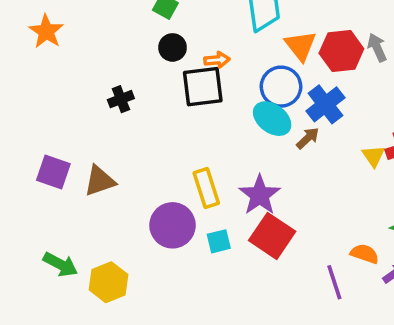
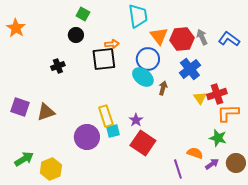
black circle: (173, 47) -> (76, 35), moved
blue cross: (325, 104) -> (190, 69), moved
brown arrow: (308, 138) -> (163, 88), turned -32
purple star: (260, 195) -> (136, 120), size x0.6
cyan square: (219, 241) -> (113, 131), moved
green arrow: (60, 264) -> (24, 159), turned -60

